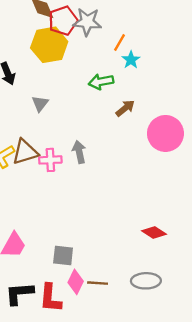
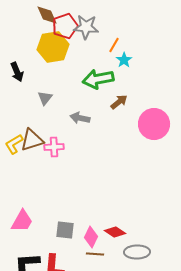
green arrow: (101, 82) -> (98, 79), size x1.4
gray arrow: (79, 152) -> (80, 118), moved, turned -66
red diamond: (154, 232) -> (115, 232), moved
pink diamond: (76, 282) -> (91, 237), moved

